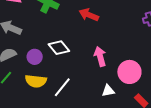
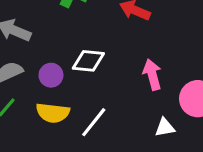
white diamond: (59, 48) -> (88, 61), turned -45

